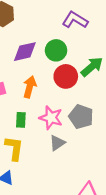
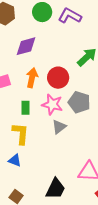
green circle: (56, 50) -> (42, 12), moved
red circle: (66, 76) -> (58, 78), moved

